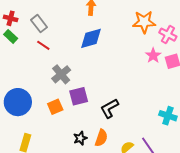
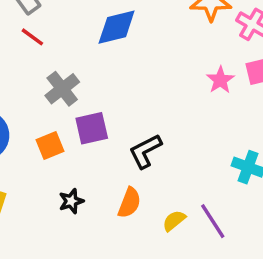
pink star: (153, 55) -> (220, 80), moved
black star: (80, 138) -> (71, 201), moved

